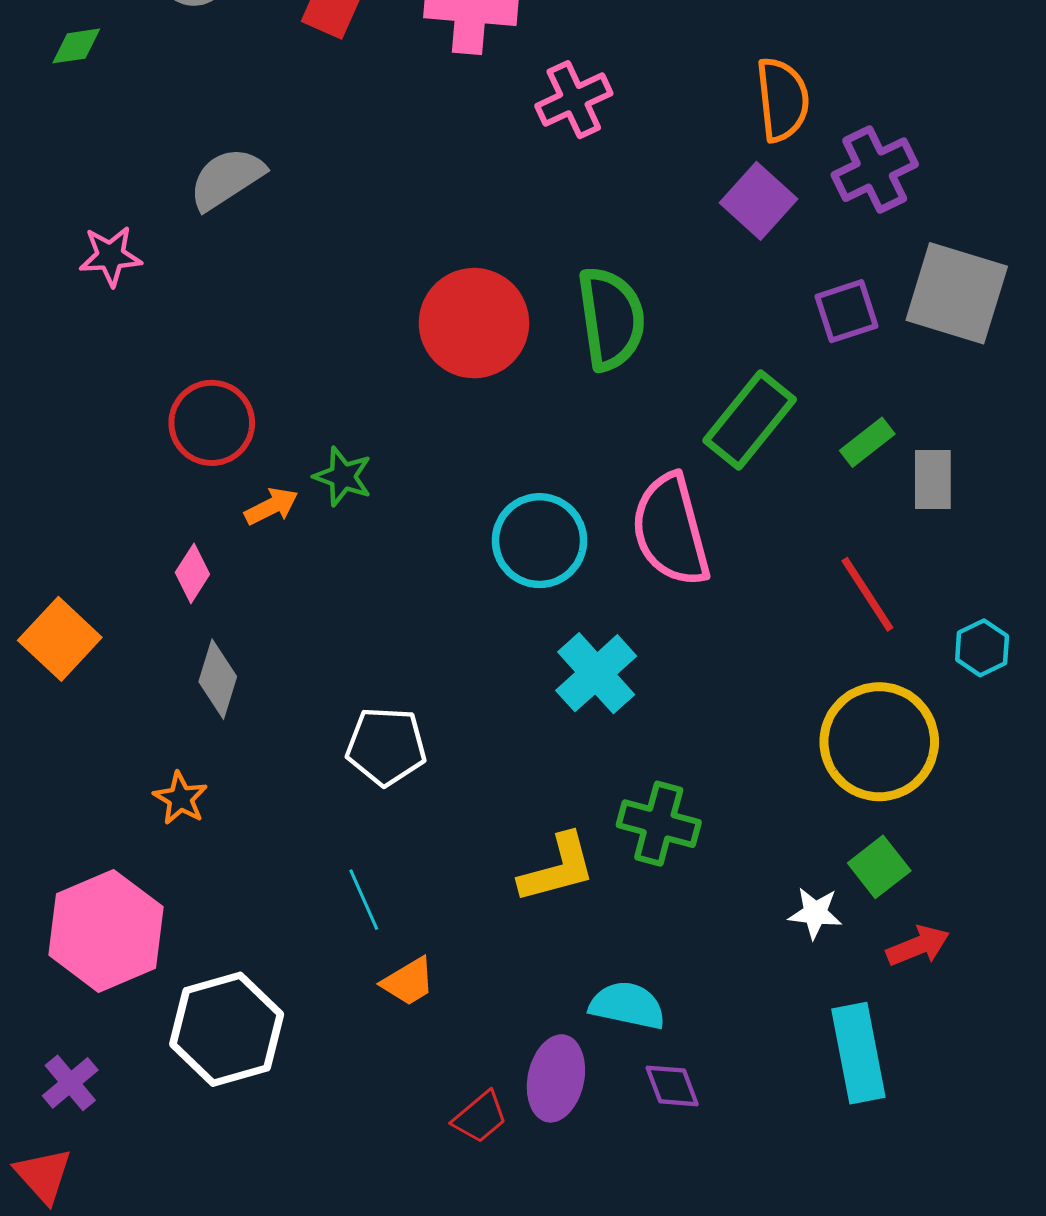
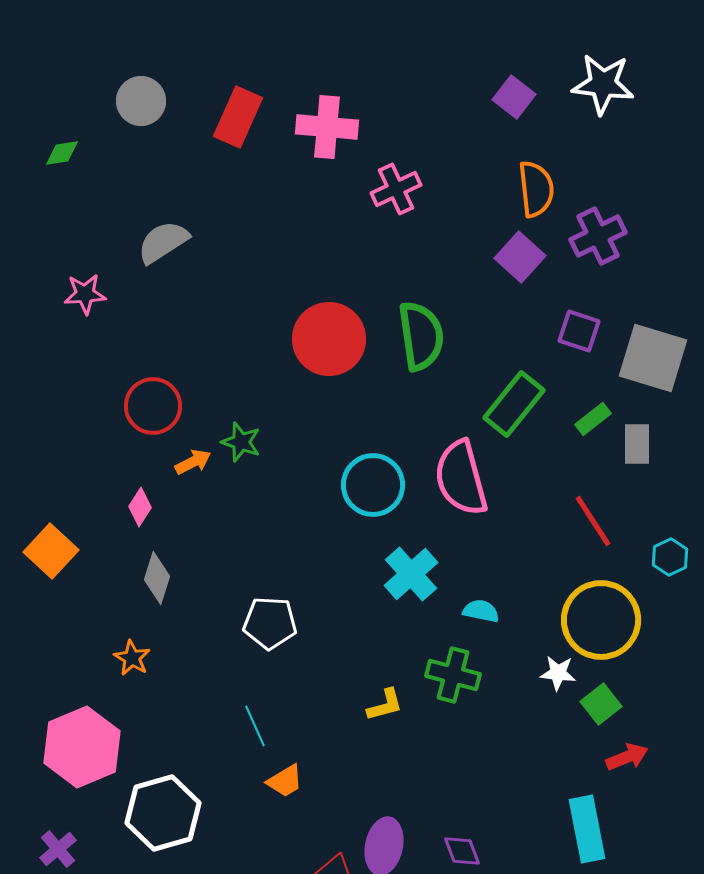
gray square: (957, 293) -> (653, 358), moved
purple square: (846, 311) -> (579, 331), turned 36
yellow L-shape: (557, 868) -> (385, 705), size x0.7
white star: (815, 913) -> (558, 673), moved
cyan semicircle: (627, 1005) -> (481, 611), moved, size x0.7

